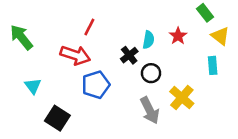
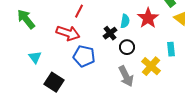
red star: (178, 36) -> (148, 18), size x1.5
cyan rectangle: (213, 65) -> (171, 49), moved
blue pentagon: (96, 85) -> (84, 56), turned 30

